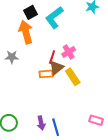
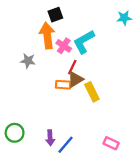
cyan L-shape: (54, 18) -> (84, 42), moved
pink cross: (69, 52) -> (64, 46), moved, turned -32
blue line: (56, 127) -> (66, 145), turned 48

